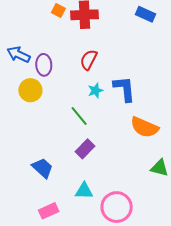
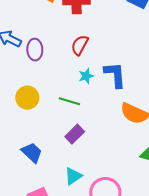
yellow circle: (30, 90) -> (27, 98), moved
green line: (79, 116) -> (69, 101), turned -35
cyan triangle: (84, 191) -> (73, 176), turned -36

